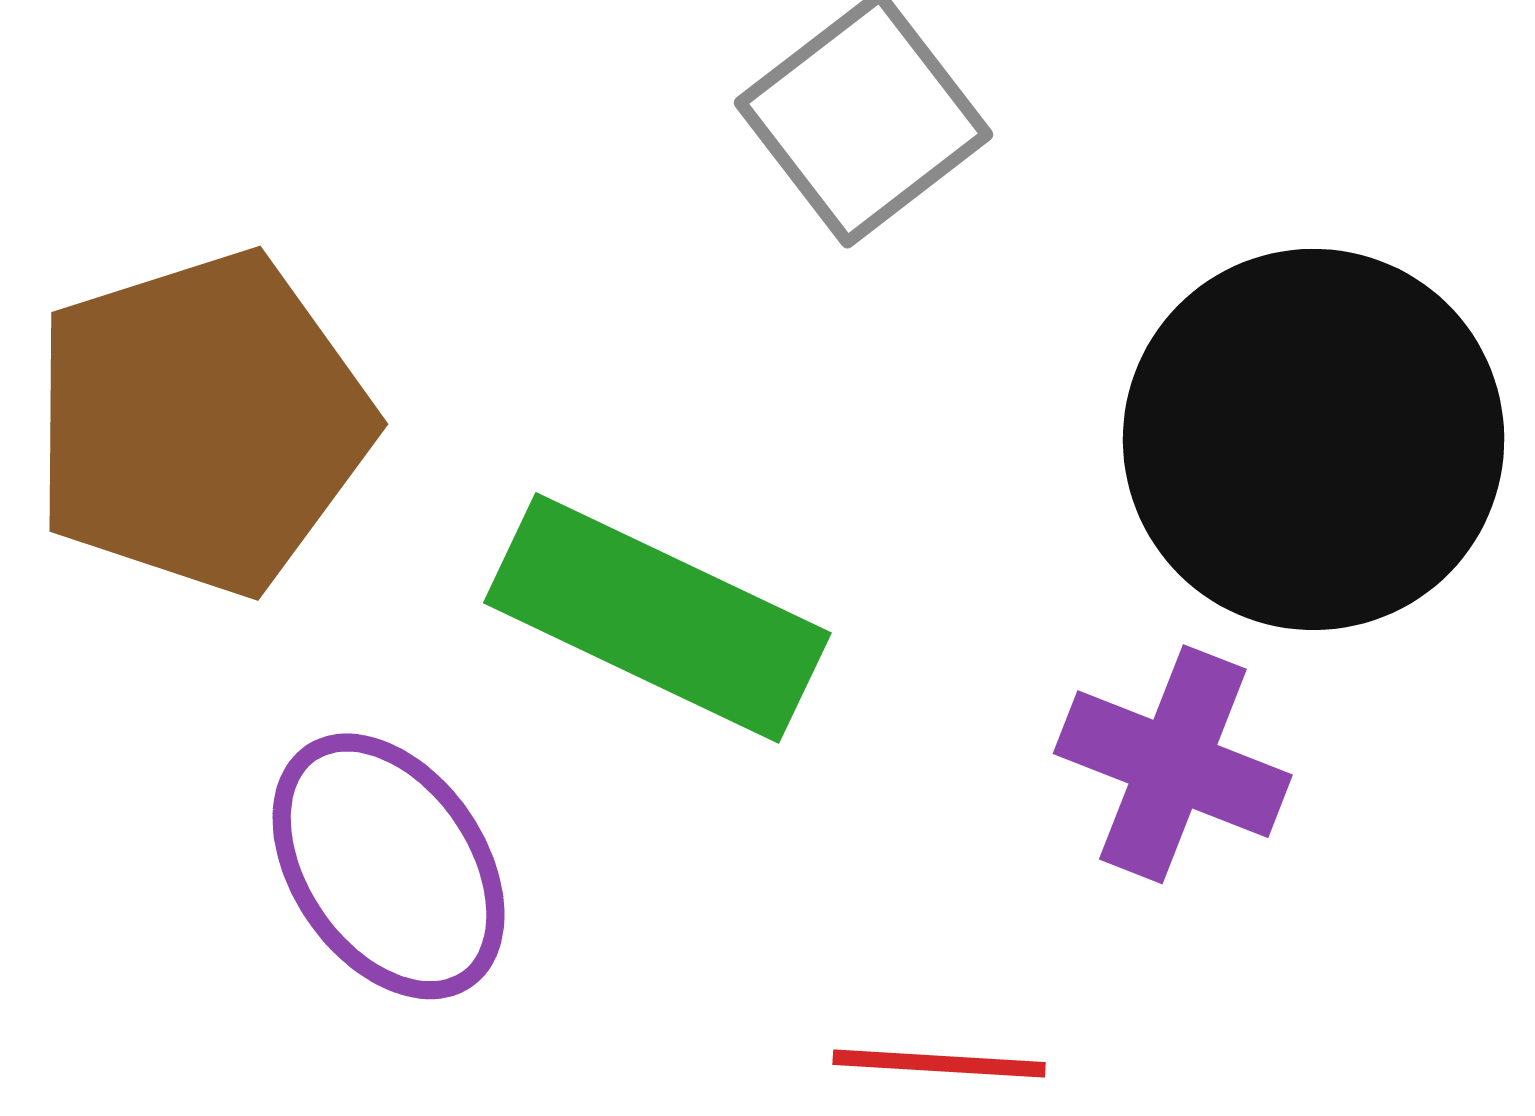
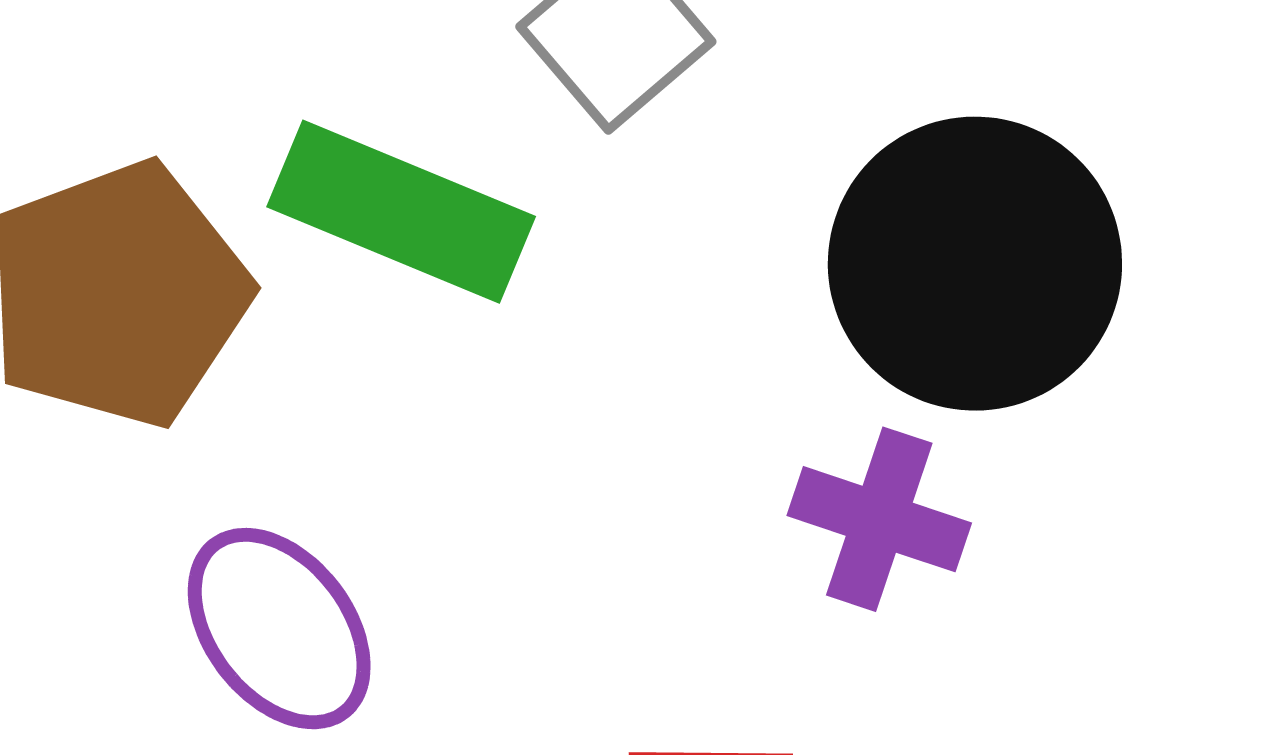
green rectangle: (657, 618) -> (401, 212), moved

